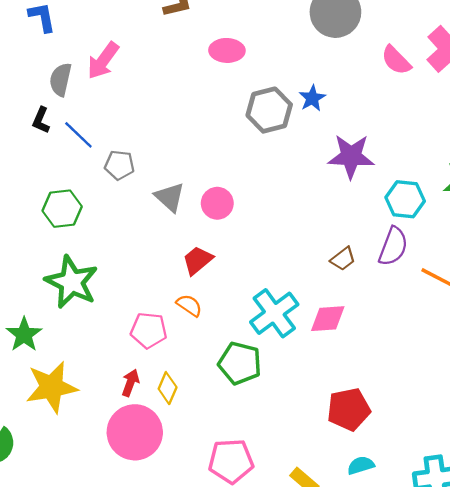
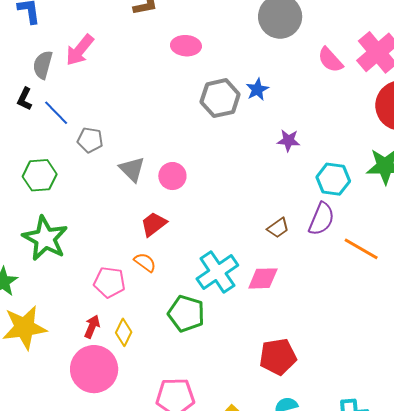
purple star: (351, 156) -> (288, 140), size x0.6

